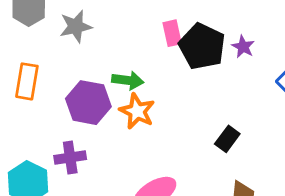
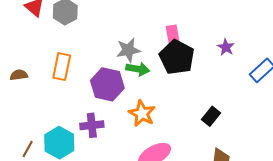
gray star: (76, 26) -> (128, 50), moved
black pentagon: (202, 46) -> (177, 57), moved
orange star: (137, 111) -> (142, 113), moved

